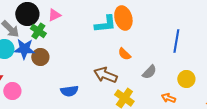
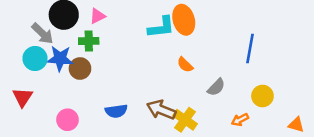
green cross: (38, 31) -> (89, 41), moved, turned -35
brown arrow: (105, 75) -> (161, 110), moved
pink circle: (12, 91) -> (67, 120), moved
orange arrow: (168, 98) -> (240, 120), turned -48

